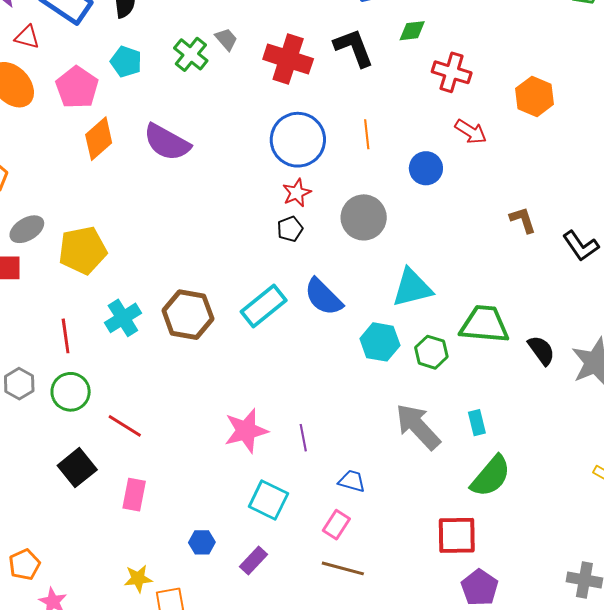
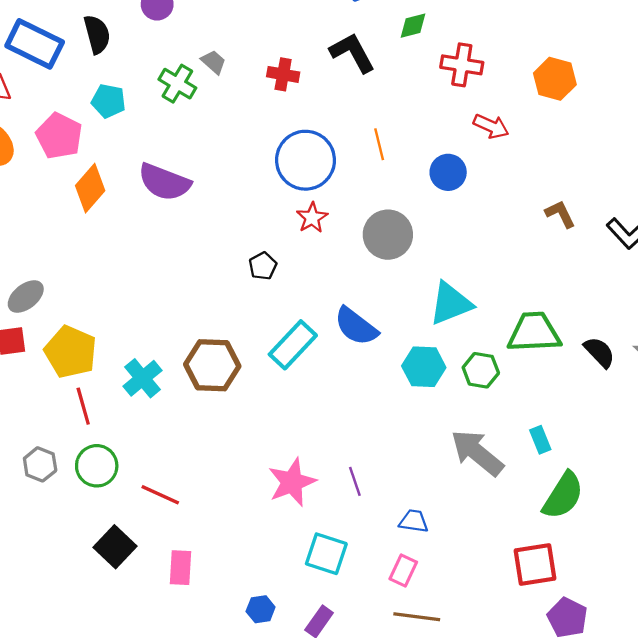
red cross: (288, 59) -> (283, 74), size x0.6
black pentagon: (290, 229) -> (263, 266), moved
yellow pentagon: (83, 250) -> (71, 352), moved, turned -30

